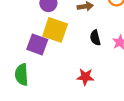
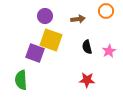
red star: (85, 77) -> (87, 80), moved

